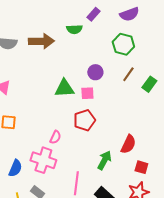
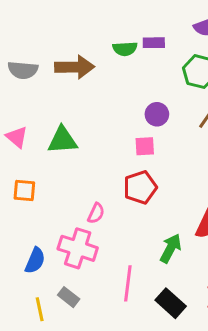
purple rectangle: (93, 14) -> (154, 43), moved, turned 48
green triangle: (64, 88) -> (62, 140), moved

